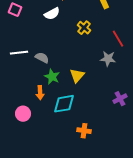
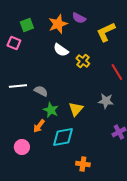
white semicircle: (52, 14) -> (61, 50), moved, turned 63
gray star: (108, 59) -> (106, 101), moved
orange arrow: (40, 93) -> (39, 126), turned 40

